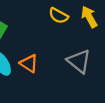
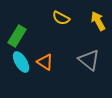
yellow semicircle: (59, 16) -> (61, 18), moved

